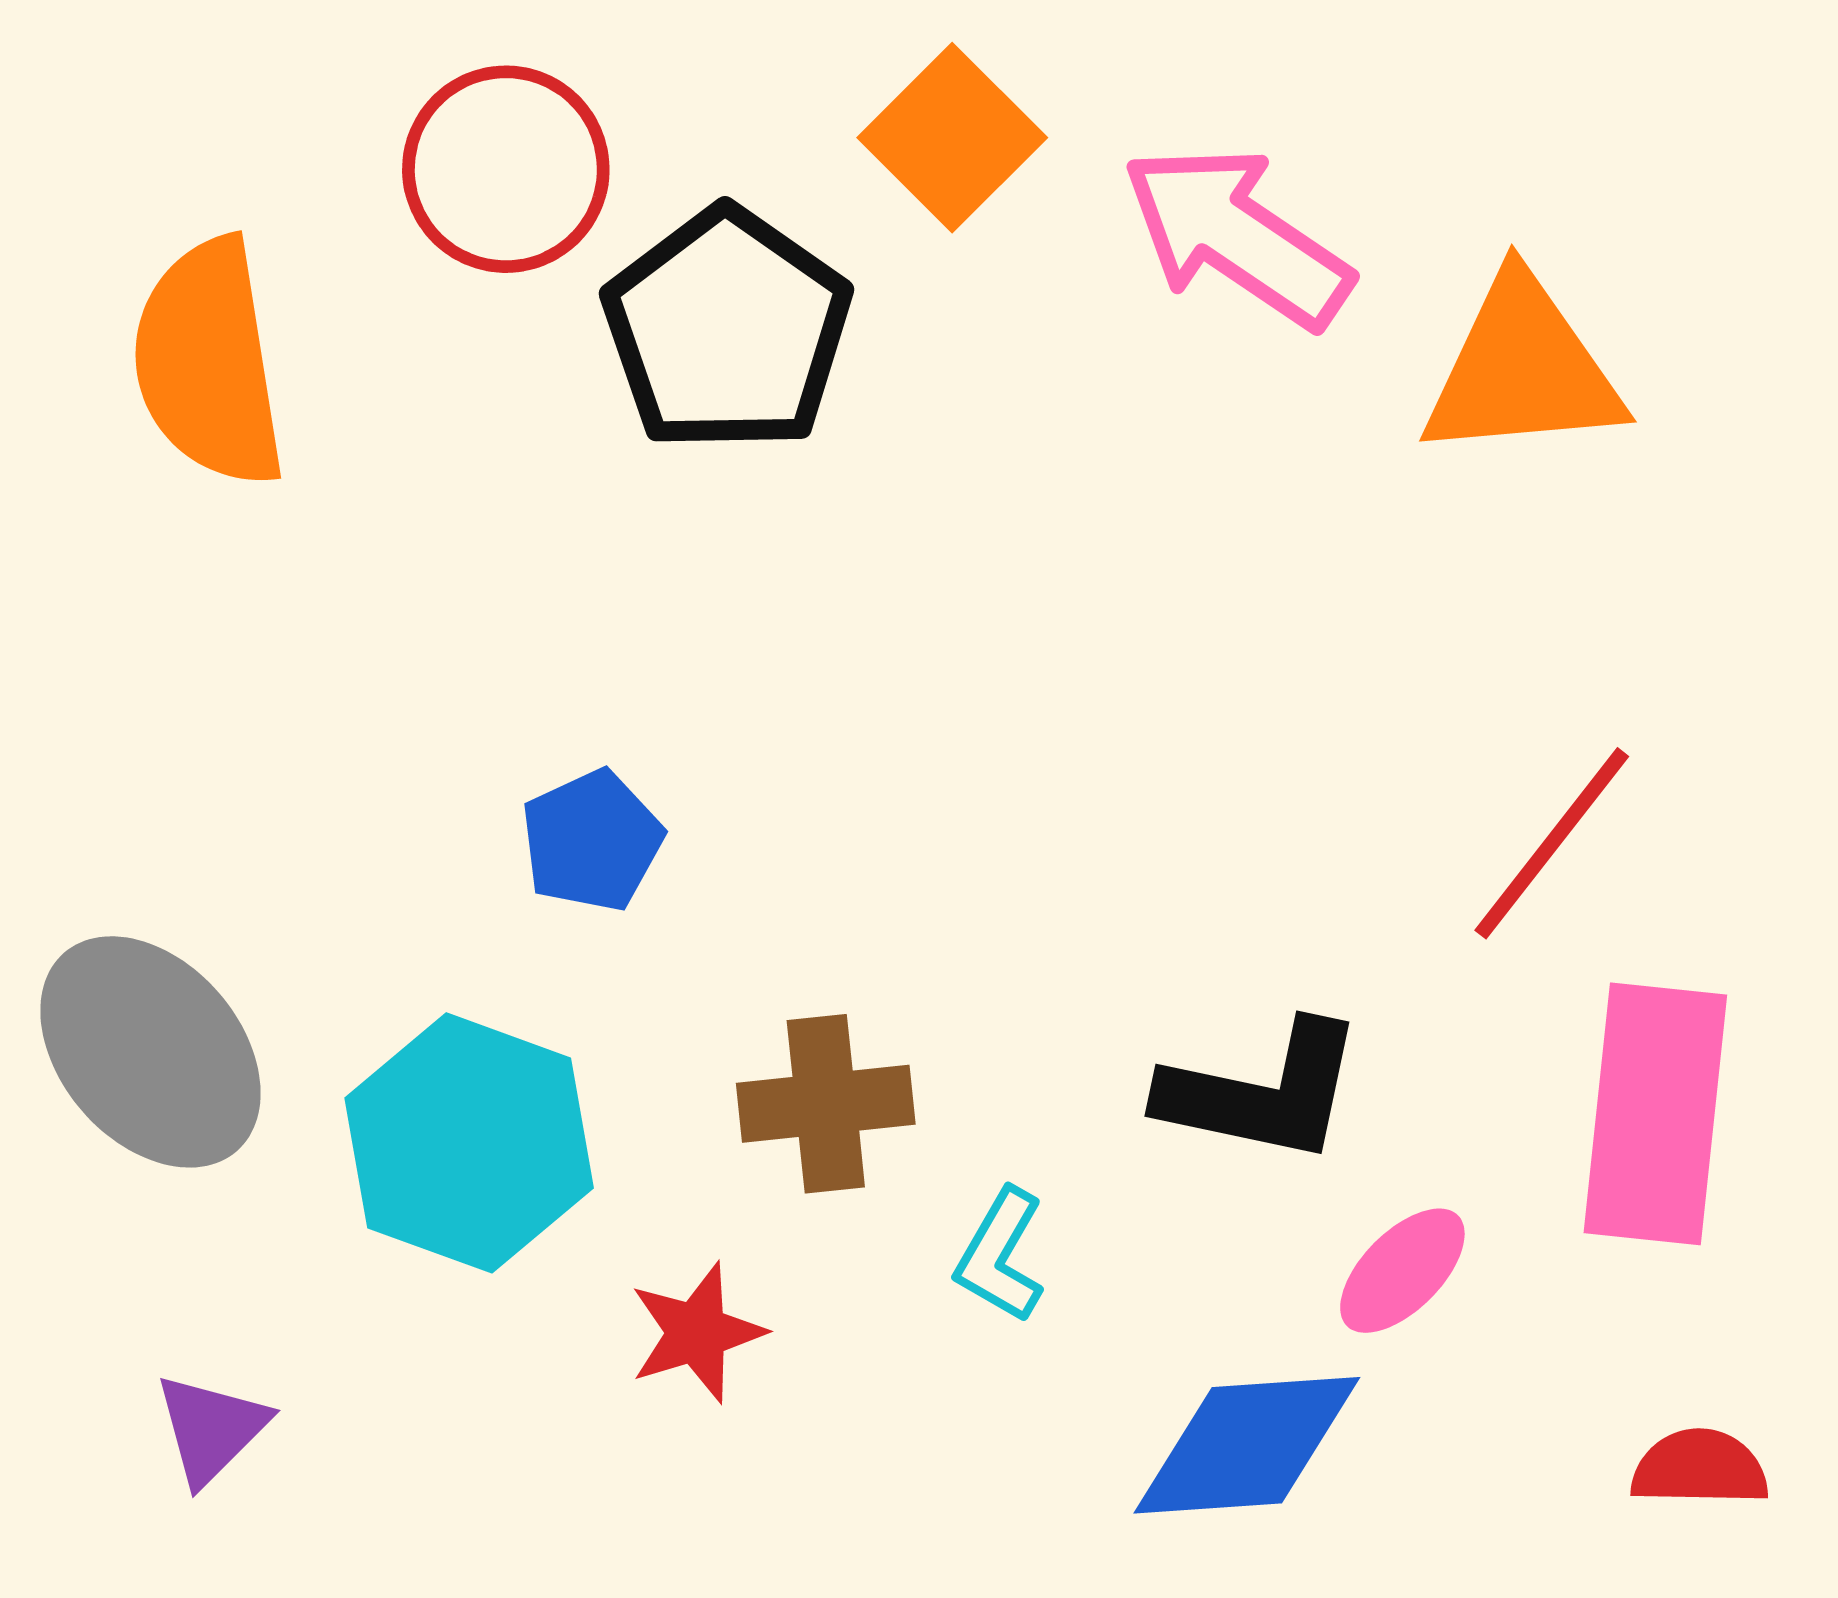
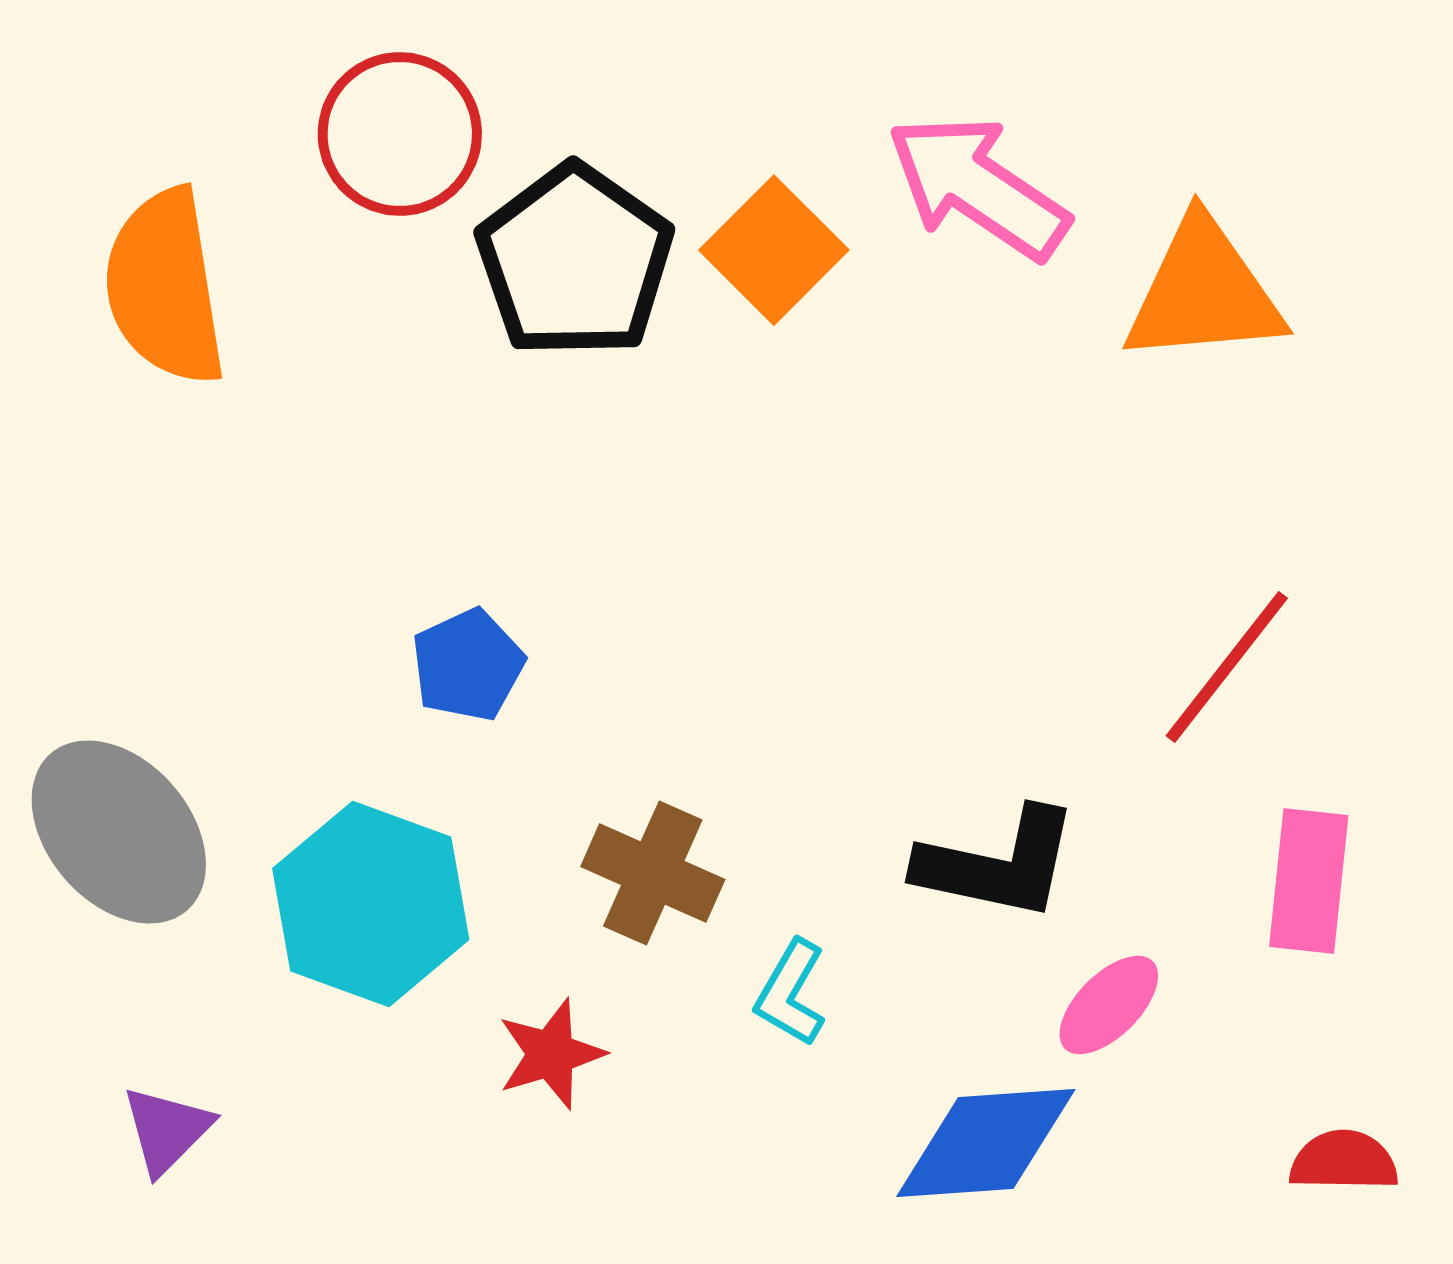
orange square: (952, 138) -> (774, 250), moved
brown cross: (826, 1104) -> (653, 873), turned 30
pink rectangle: (1655, 1114) -> (1309, 881), size x0.7

